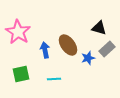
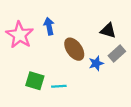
blue arrow: (45, 50) -> (49, 26), moved
green square: (21, 74) -> (35, 81), moved, turned 30

